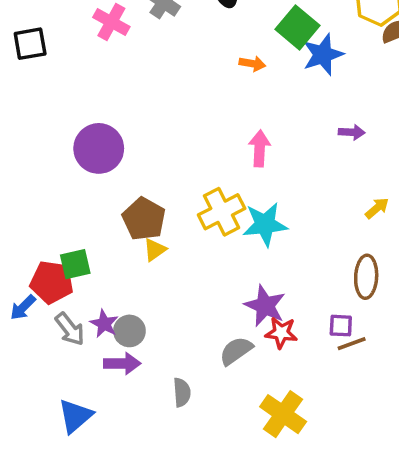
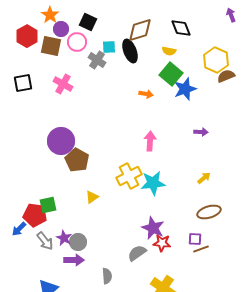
pink cross: (111, 22) -> (63, 84), moved
yellow arrow: (377, 208) -> (204, 178), moved
brown pentagon: (144, 219) -> (77, 160), moved
brown ellipse: (366, 277) -> (209, 212), turned 70

